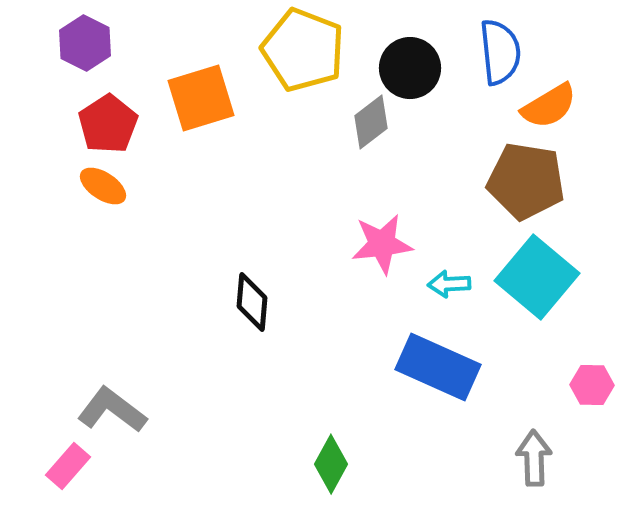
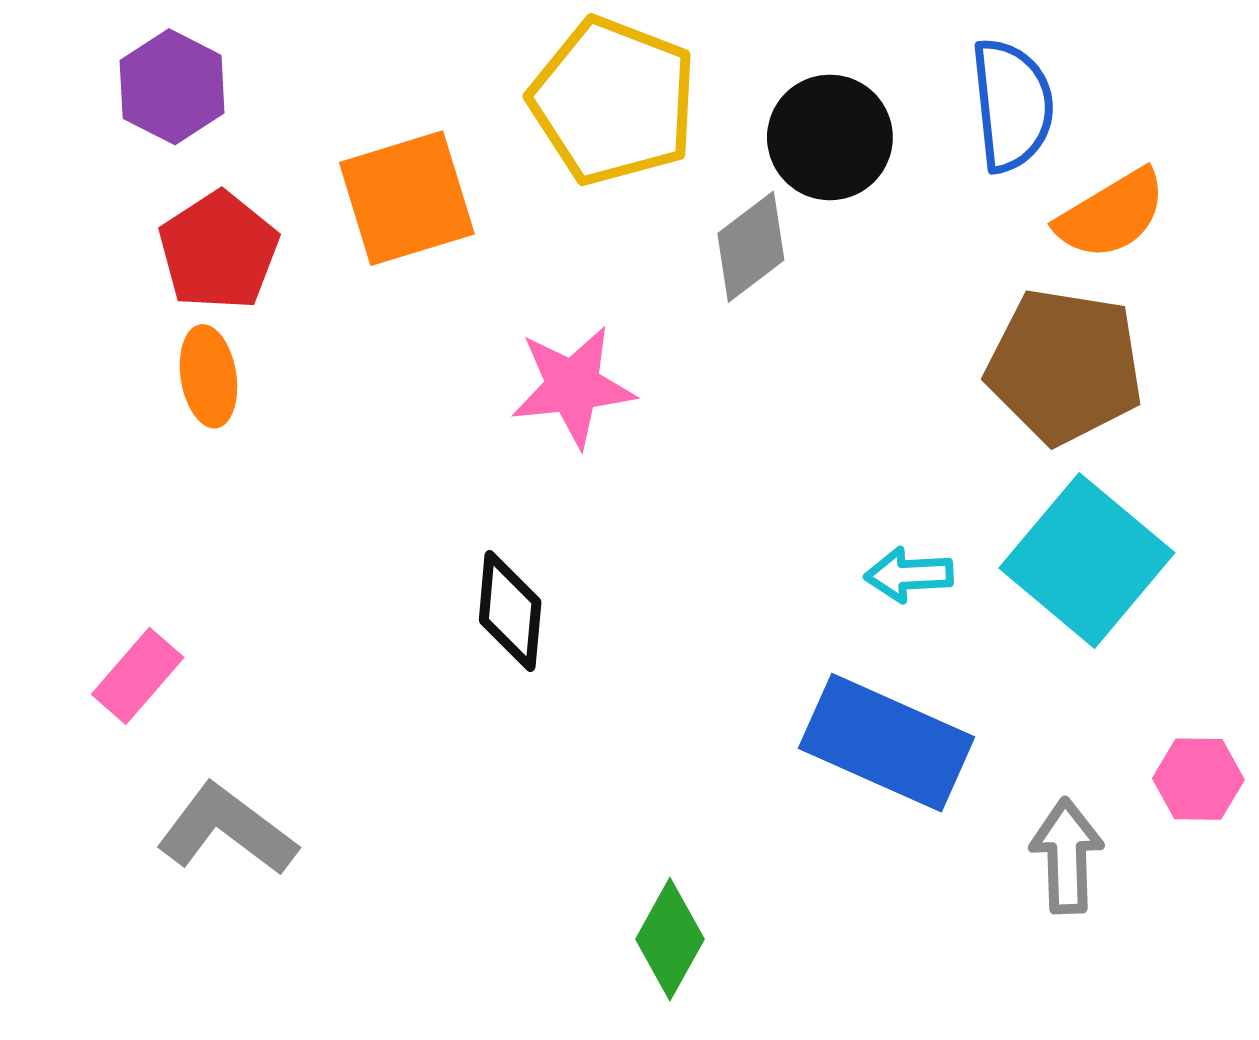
orange ellipse: (103, 186) -> (208, 376), turned 48
pink star: (382, 244) -> (573, 386), moved
gray arrow: (534, 458) -> (1067, 856), moved
pink rectangle: (68, 466) -> (138, 676), moved

